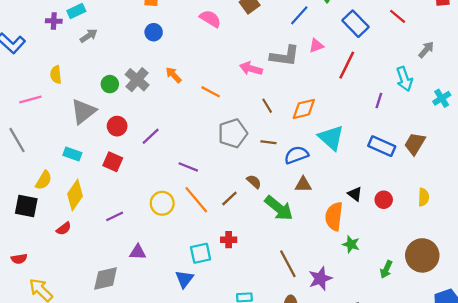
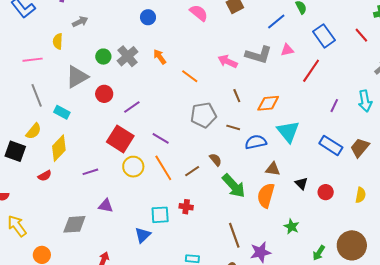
gray arrow: (89, 36) -> (80, 22), moved
cyan arrow: (404, 79) -> (365, 101), moved
gray line: (17, 140) -> (37, 95), moved
red square: (113, 162) -> (120, 139), moved, size x1.5
brown triangle: (303, 184) -> (273, 169), moved
orange semicircle: (334, 216) -> (266, 195), moved

